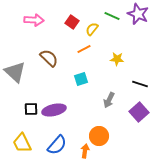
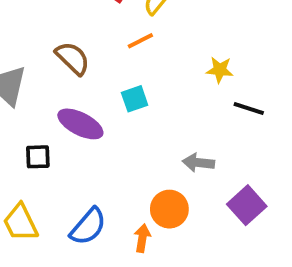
yellow star: (117, 59) -> (220, 70), moved
gray arrow: (109, 100) -> (198, 163), moved, turned 70
purple ellipse: (54, 110) -> (80, 124), moved, turned 40
purple square: (139, 112) -> (247, 205), moved

